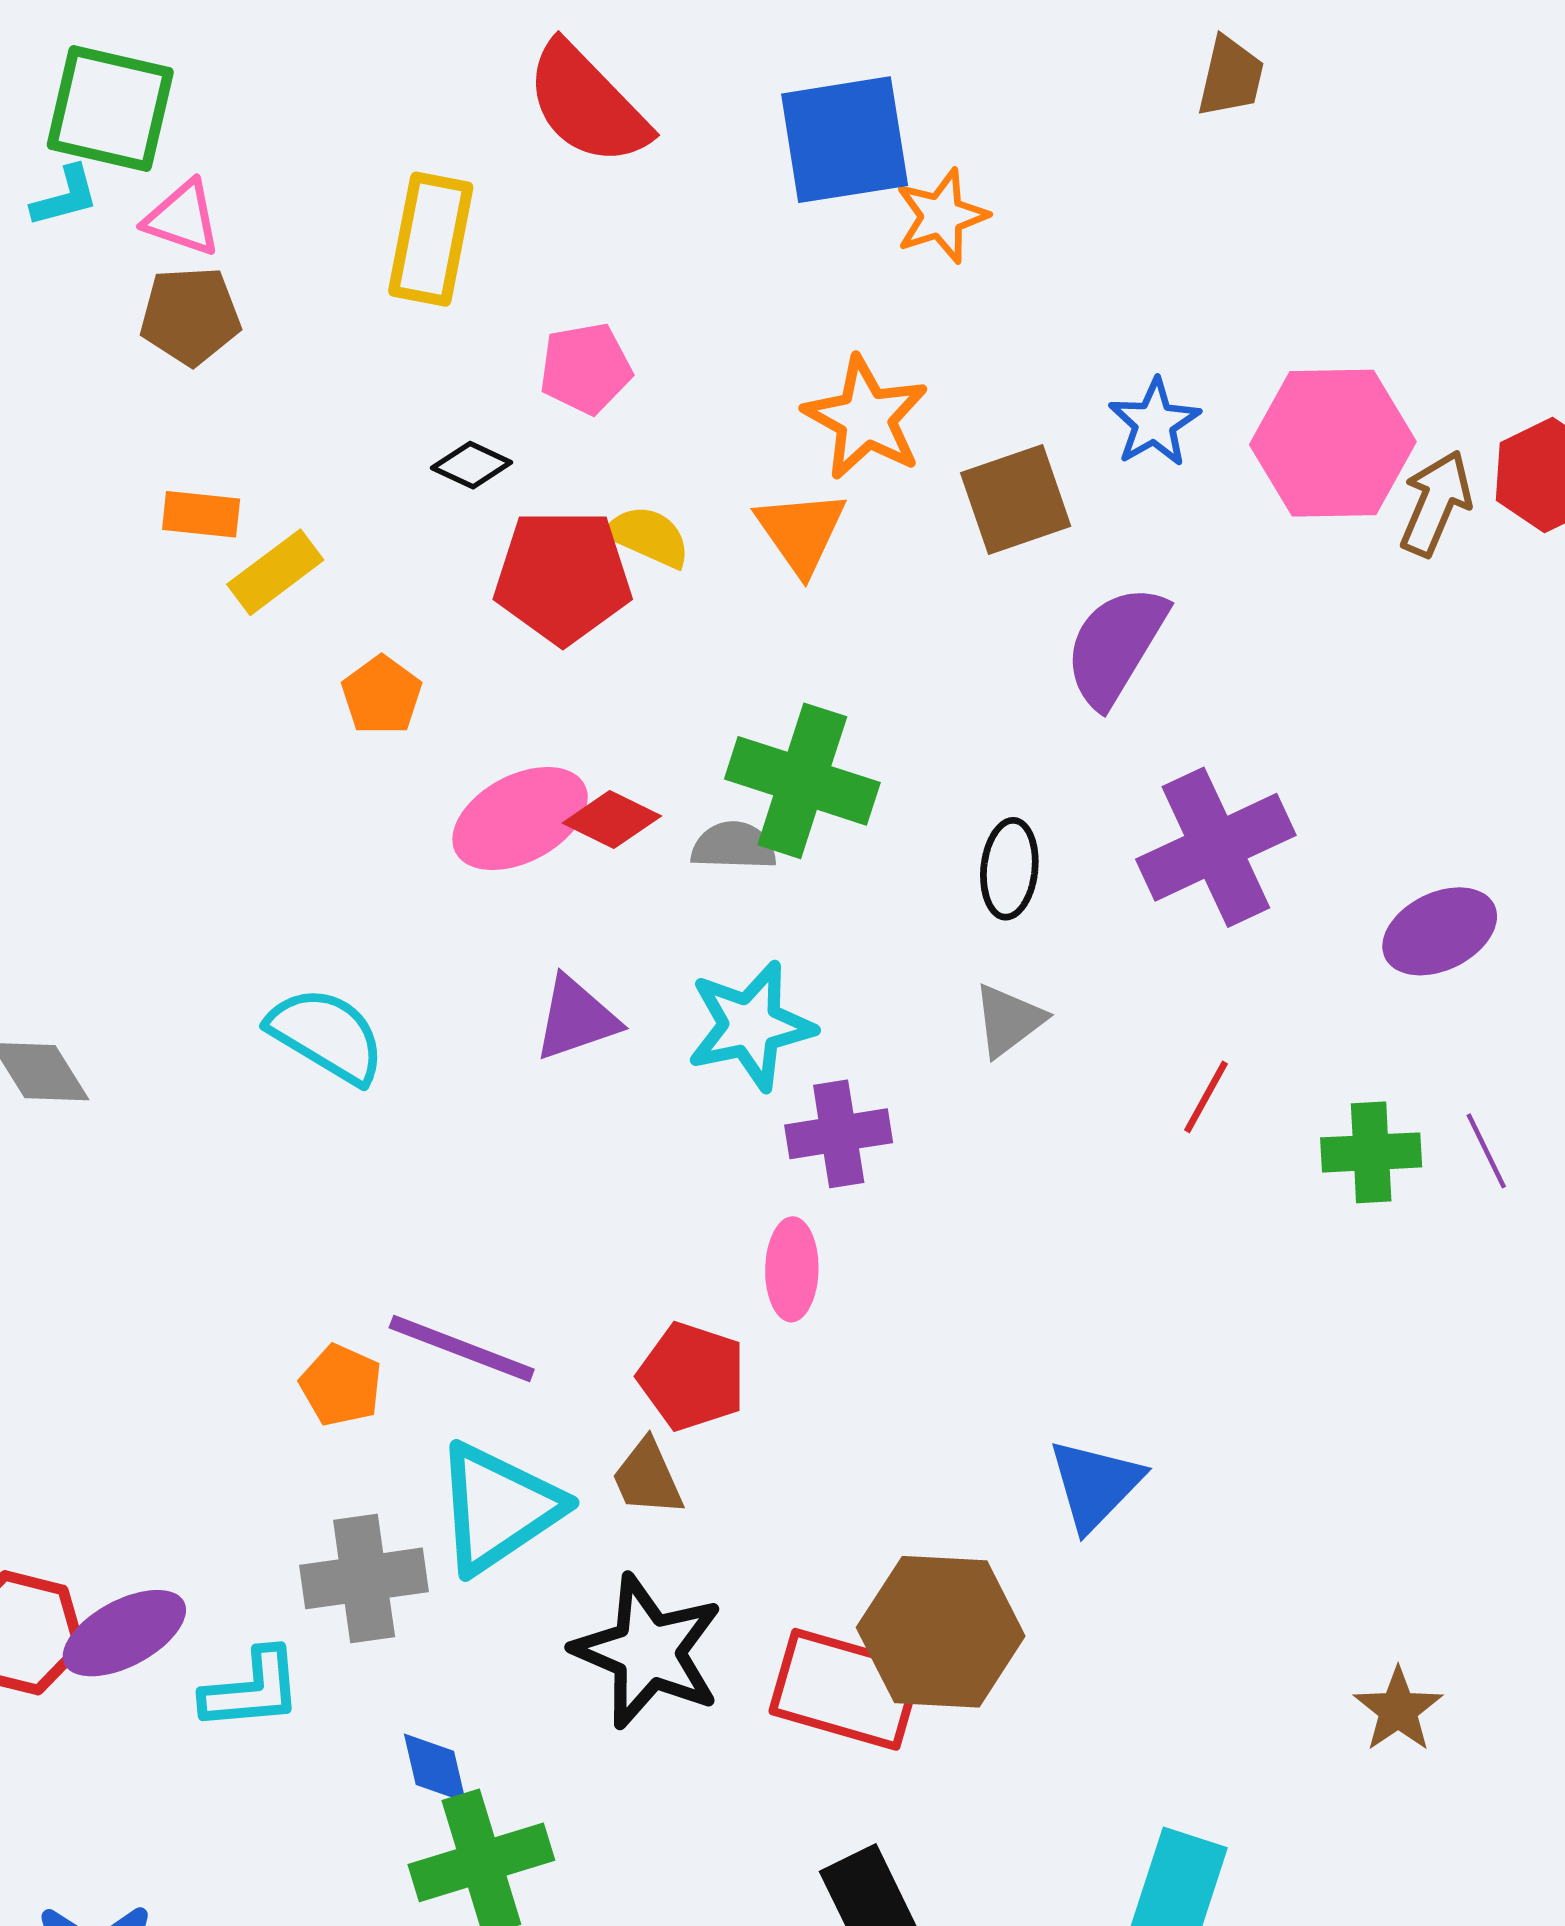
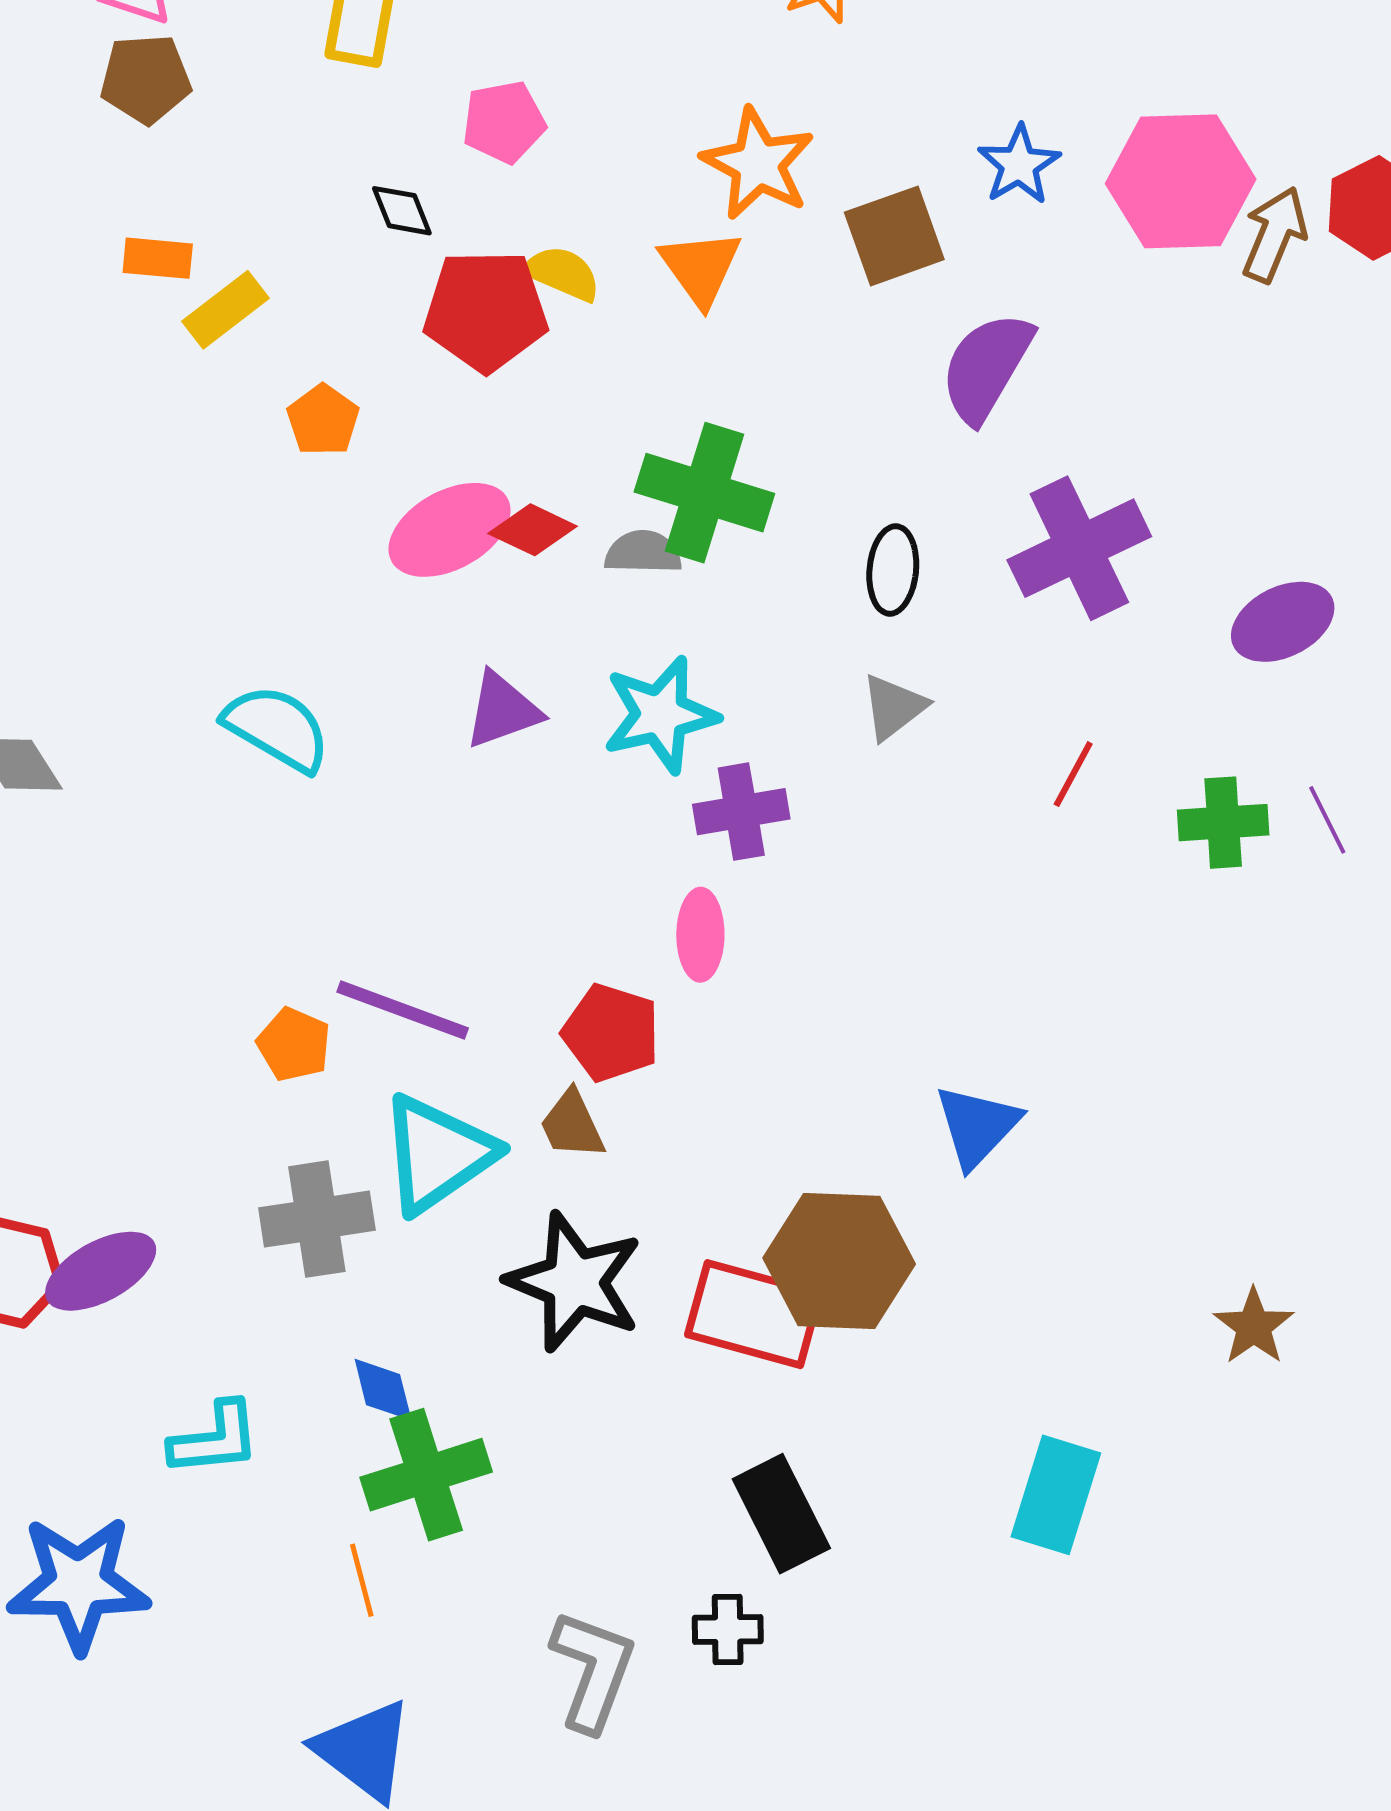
black diamond: (472, 465) -> (402, 211), turned 44
cyan L-shape: (252, 1690) -> (215, 1439), moved

